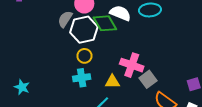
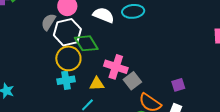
green diamond: (105, 23) -> (86, 43), moved
yellow circle: (85, 56) -> (68, 58), size x1.6

